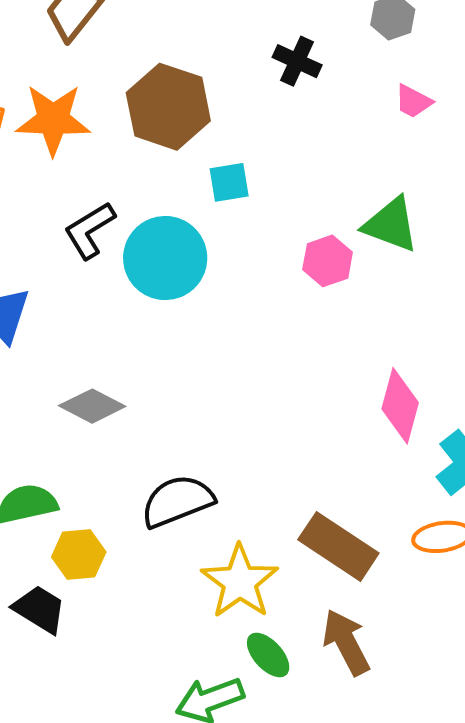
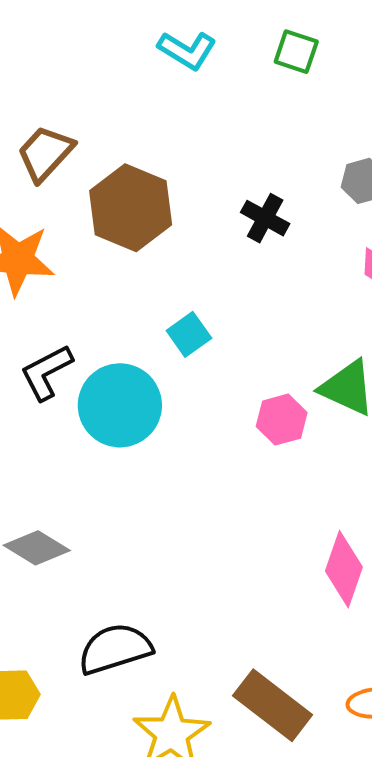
brown hexagon: (168, 107) -> (131, 208), moved
cyan square: (229, 182) -> (189, 334), turned -30

